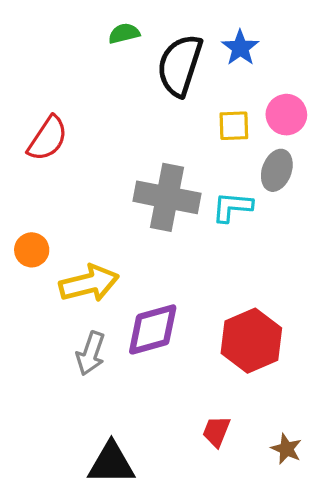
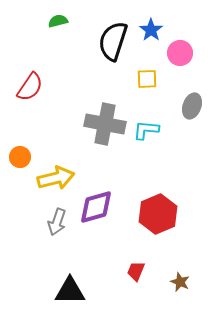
green semicircle: (124, 33) -> (58, 21), moved
pink circle: (286, 115) -> (180, 53), moved
gray ellipse: (277, 170) -> (192, 106), moved

